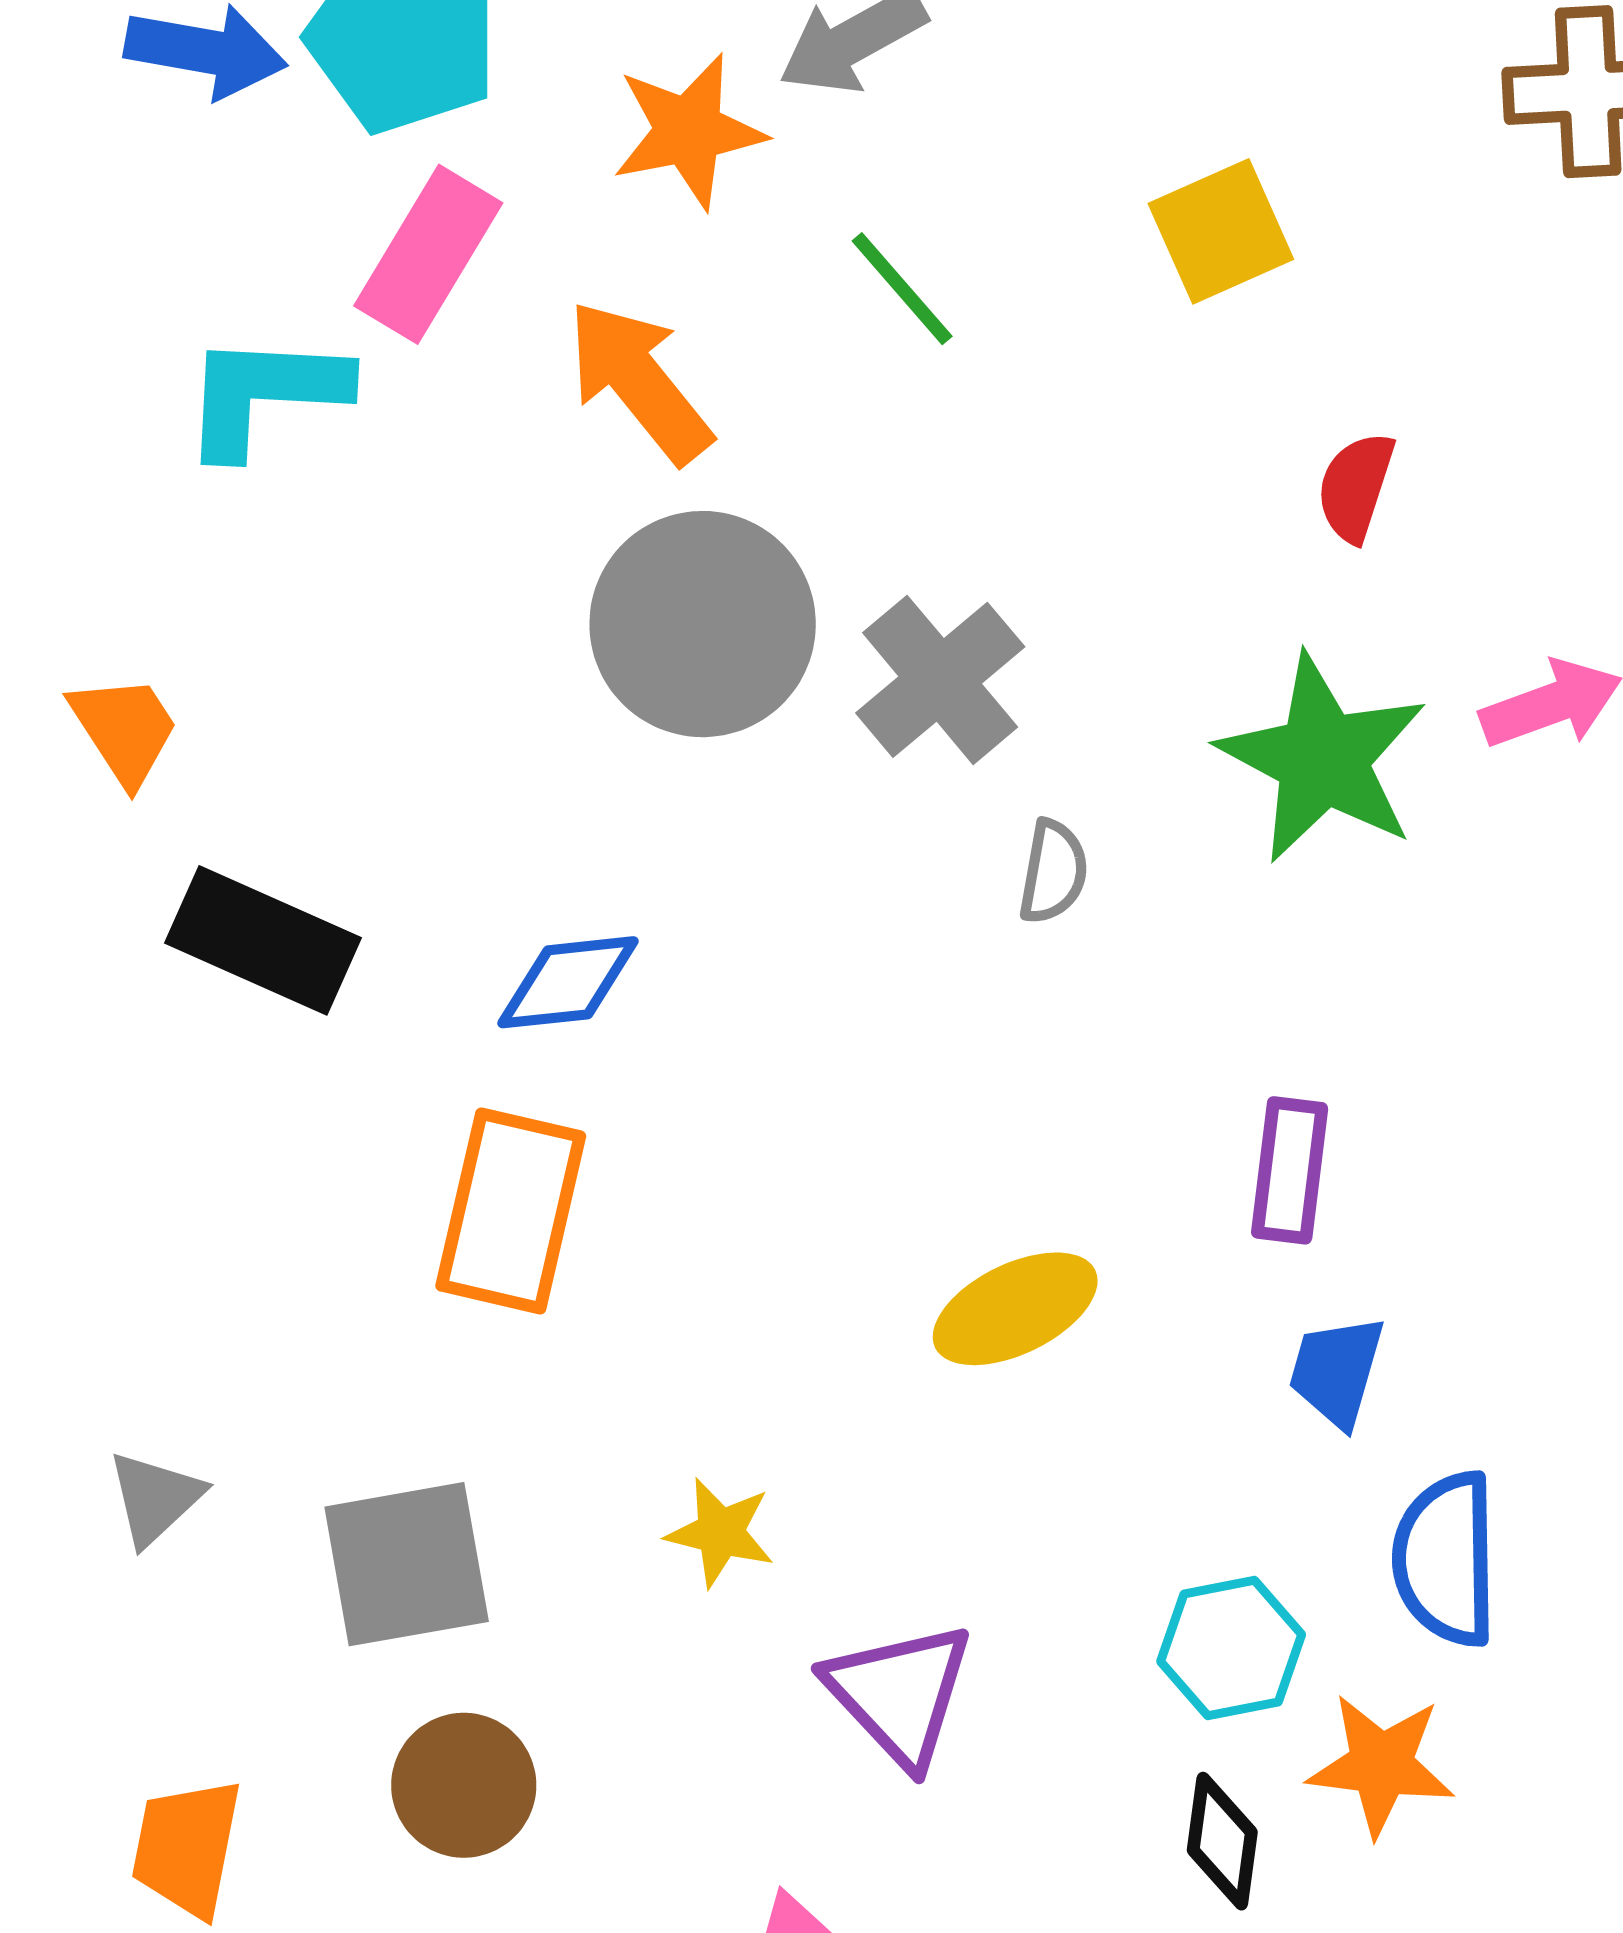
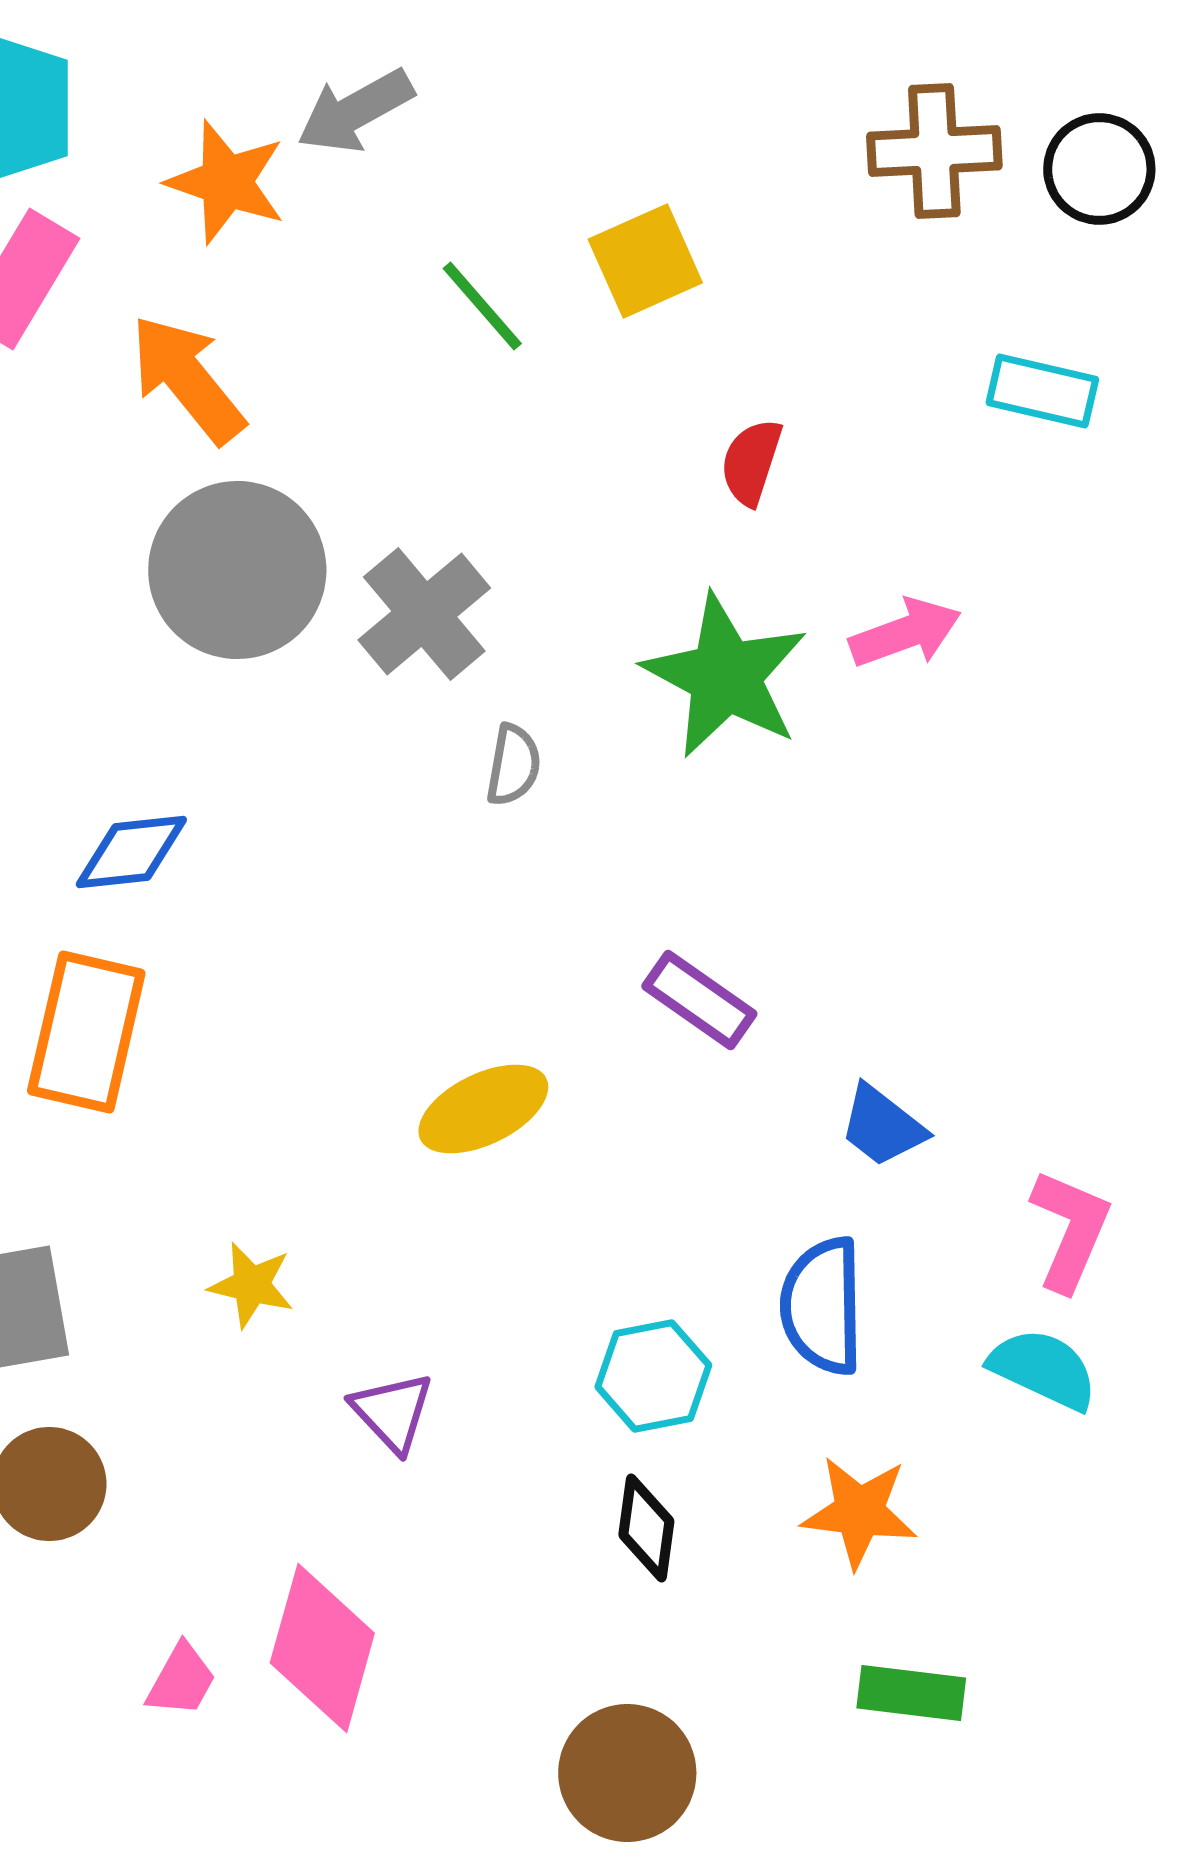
orange star: (689, 131) -> (226, 182), turned 30
green line: (902, 289) -> (482, 306), moved
purple rectangle: (1290, 1170) -> (699, 1000), turned -62
blue trapezoid: (1337, 1371) -> (882, 1126), moved, turned -68
purple triangle: (900, 1694) -> (392, 1412), size x0.7
orange star: (1381, 1765) -> (859, 1512), moved

